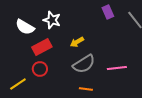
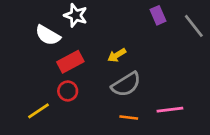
white star: (52, 20) -> (76, 15), moved
pink line: (117, 68) -> (170, 110), moved

